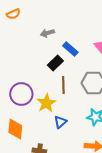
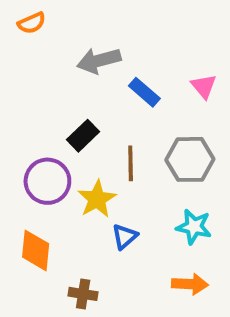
gray arrow: (47, 33) -> (99, 61), size x1.5
black rectangle: (55, 63) -> (83, 136), moved

